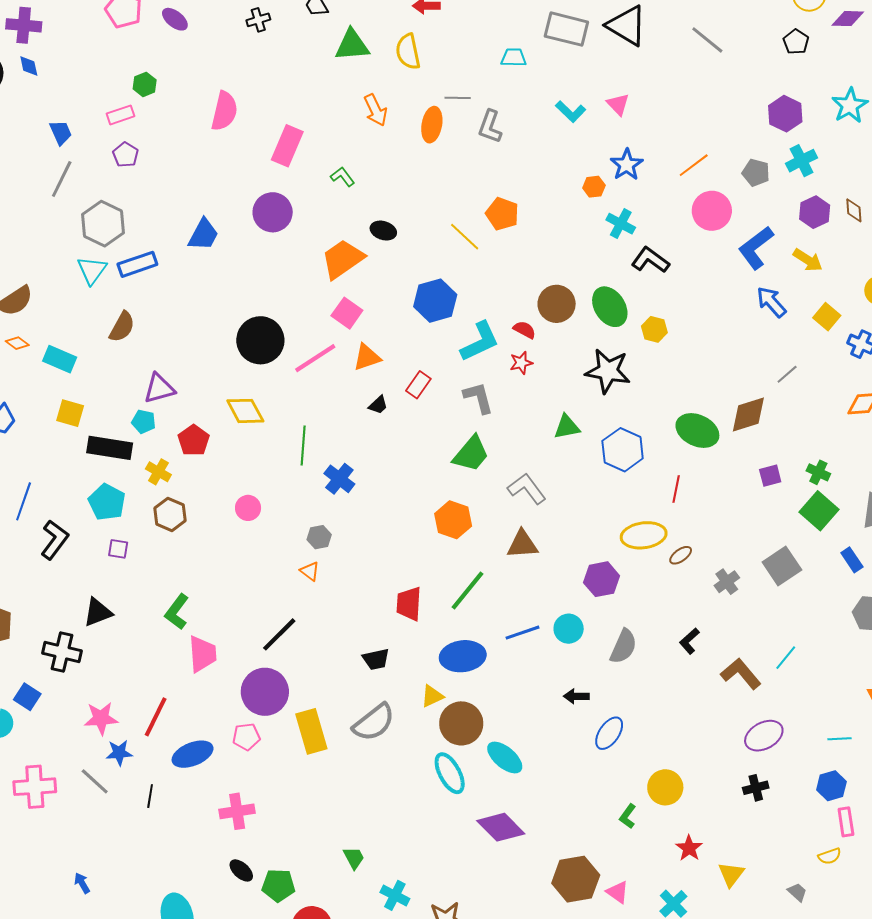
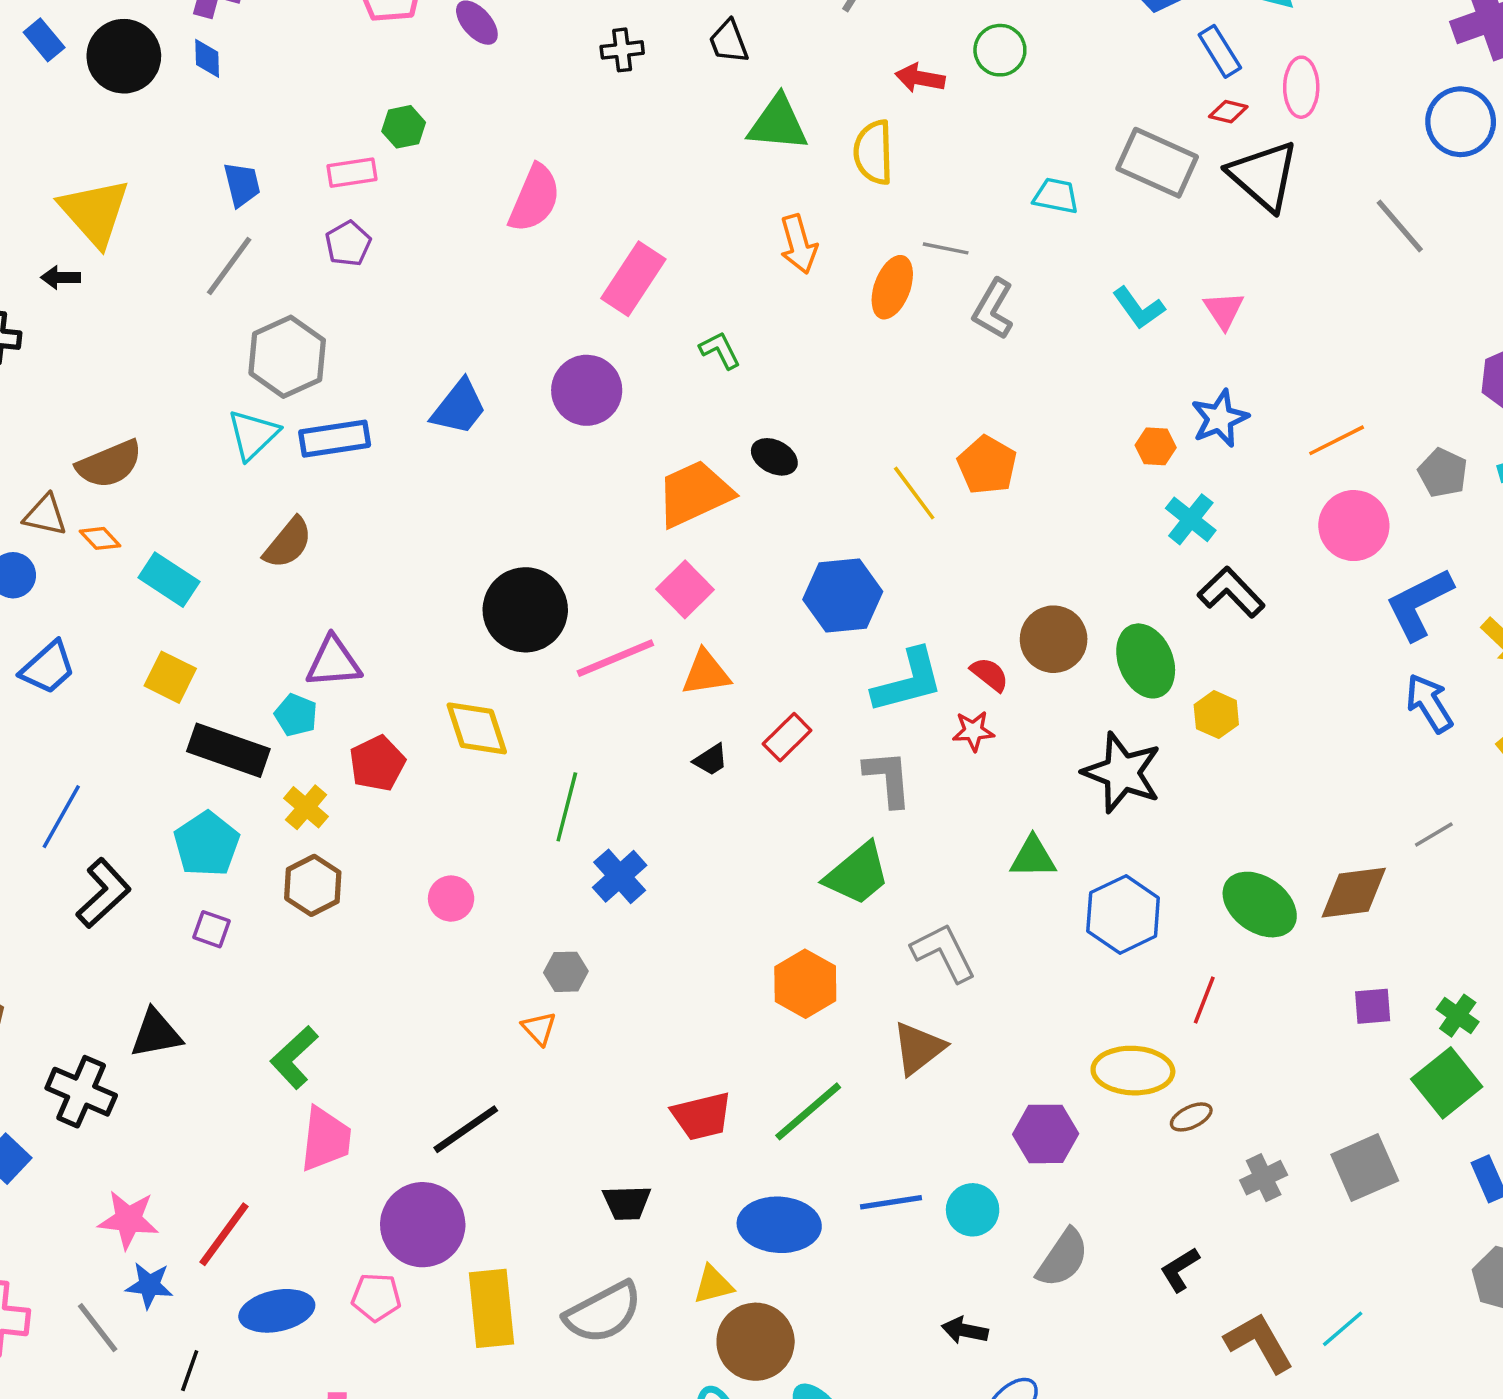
brown triangle: (522, 544) -> (918, 1048), turned -44
red trapezoid: (409, 604) -> (702, 1116), turned -117

